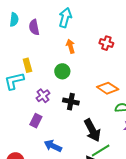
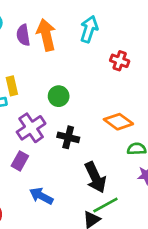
cyan arrow: (65, 18) -> (89, 29), moved
orange arrow: (71, 46) -> (46, 35), moved, size x1.6
purple cross: (43, 96) -> (31, 128), size x1.5

